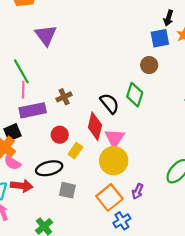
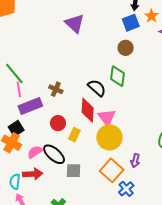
purple triangle: (46, 35) -> (75, 24), moved
brown cross: (64, 97) -> (56, 89), turned -32
pink semicircle: (12, 163) -> (35, 152), moved, turned 126
black ellipse: (49, 168) -> (54, 154), turned 65

